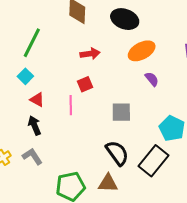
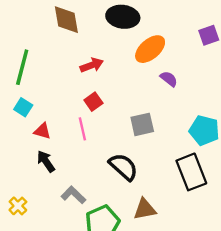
black semicircle: (117, 153) -> (123, 167), moved
gray L-shape: (32, 156) -> (73, 195), moved
black rectangle: (154, 161) -> (191, 172), turned -48

